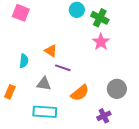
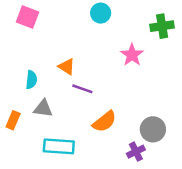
green cross: (100, 18) -> (162, 26), moved, turned -36
gray triangle: (44, 84) -> (43, 108), moved
gray circle: (117, 89) -> (153, 129), moved

